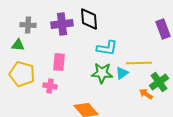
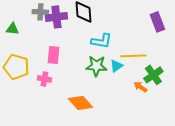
gray cross: (28, 25) -> (40, 12), moved
green triangle: (18, 45) -> (12, 29), moved

